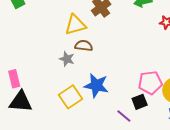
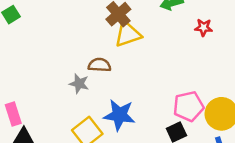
yellow triangle: (75, 25) -> (128, 34), moved

